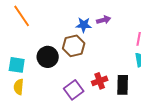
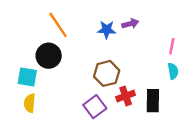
orange line: (22, 16) -> (58, 25), moved
brown hexagon: (74, 46) -> (107, 73), moved
black circle: (48, 57) -> (49, 56), moved

